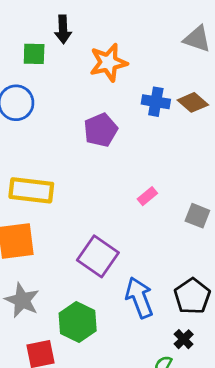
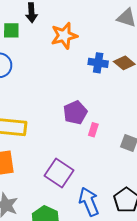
purple pentagon: (101, 130) -> (75, 112), moved
pink rectangle: (147, 196) -> (93, 130), turned -32

